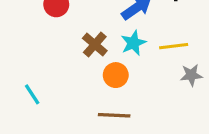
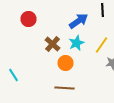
yellow line: (174, 46) -> (102, 45), turned -48

